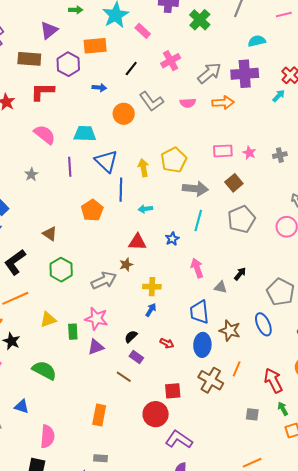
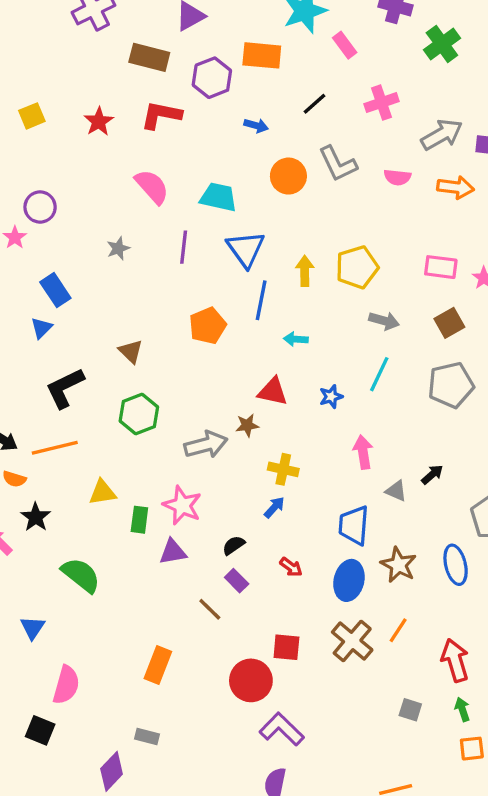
gray arrow: (195, 189) -> (384, 321), size x0.7
blue triangle: (22, 406) -> (33, 628), turned 35

